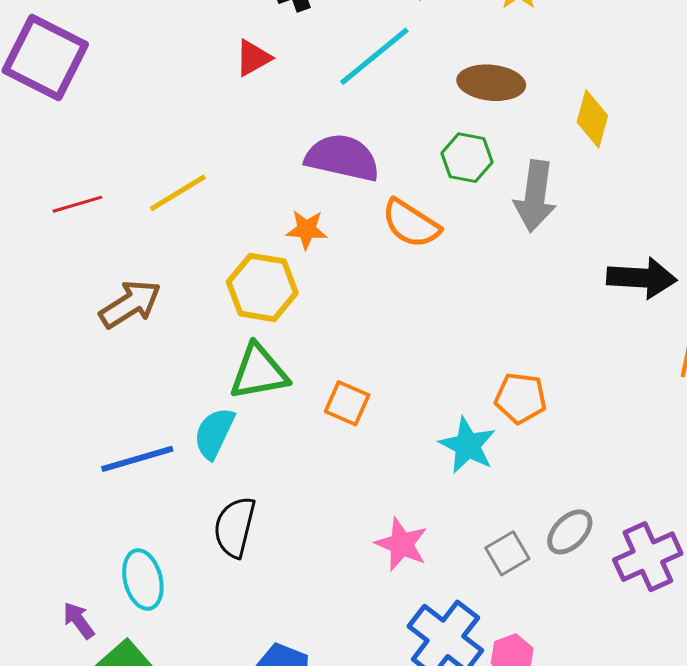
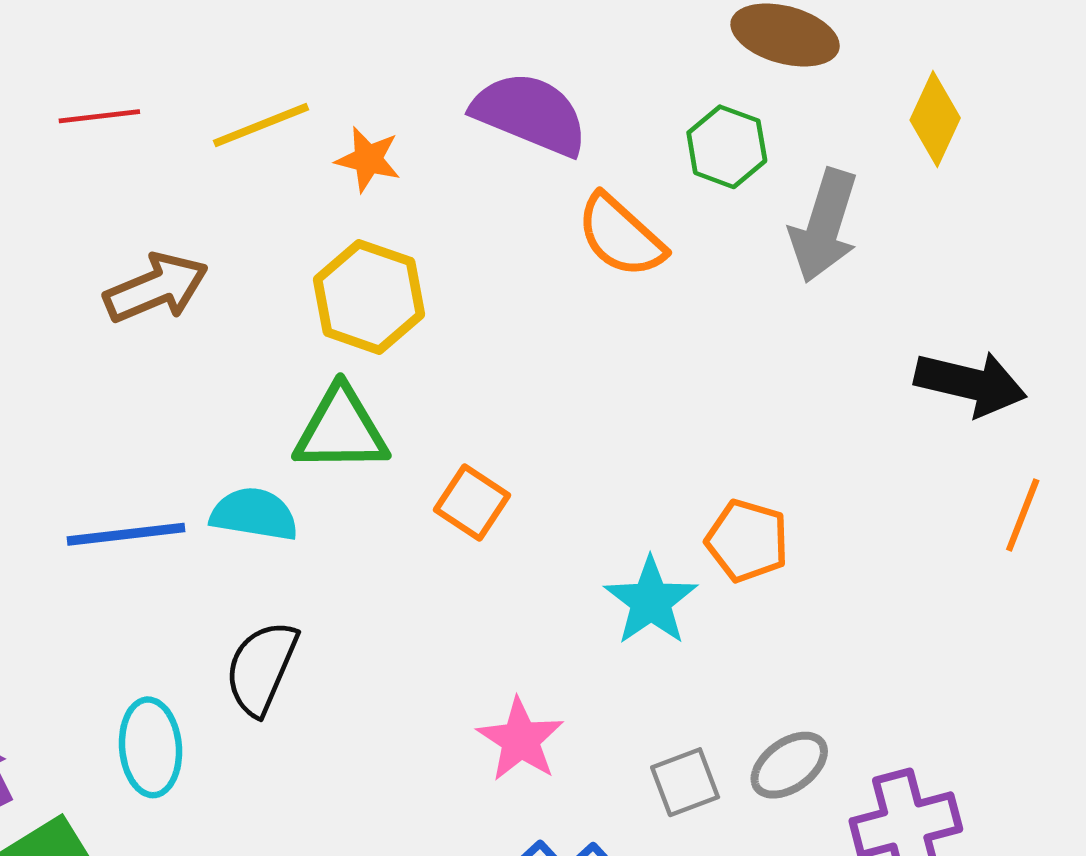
orange star: (306, 229) -> (368, 159), moved
cyan semicircle: (214, 433) -> (254, 514), turned 64
cyan ellipse: (143, 580) -> (150, 747), moved

